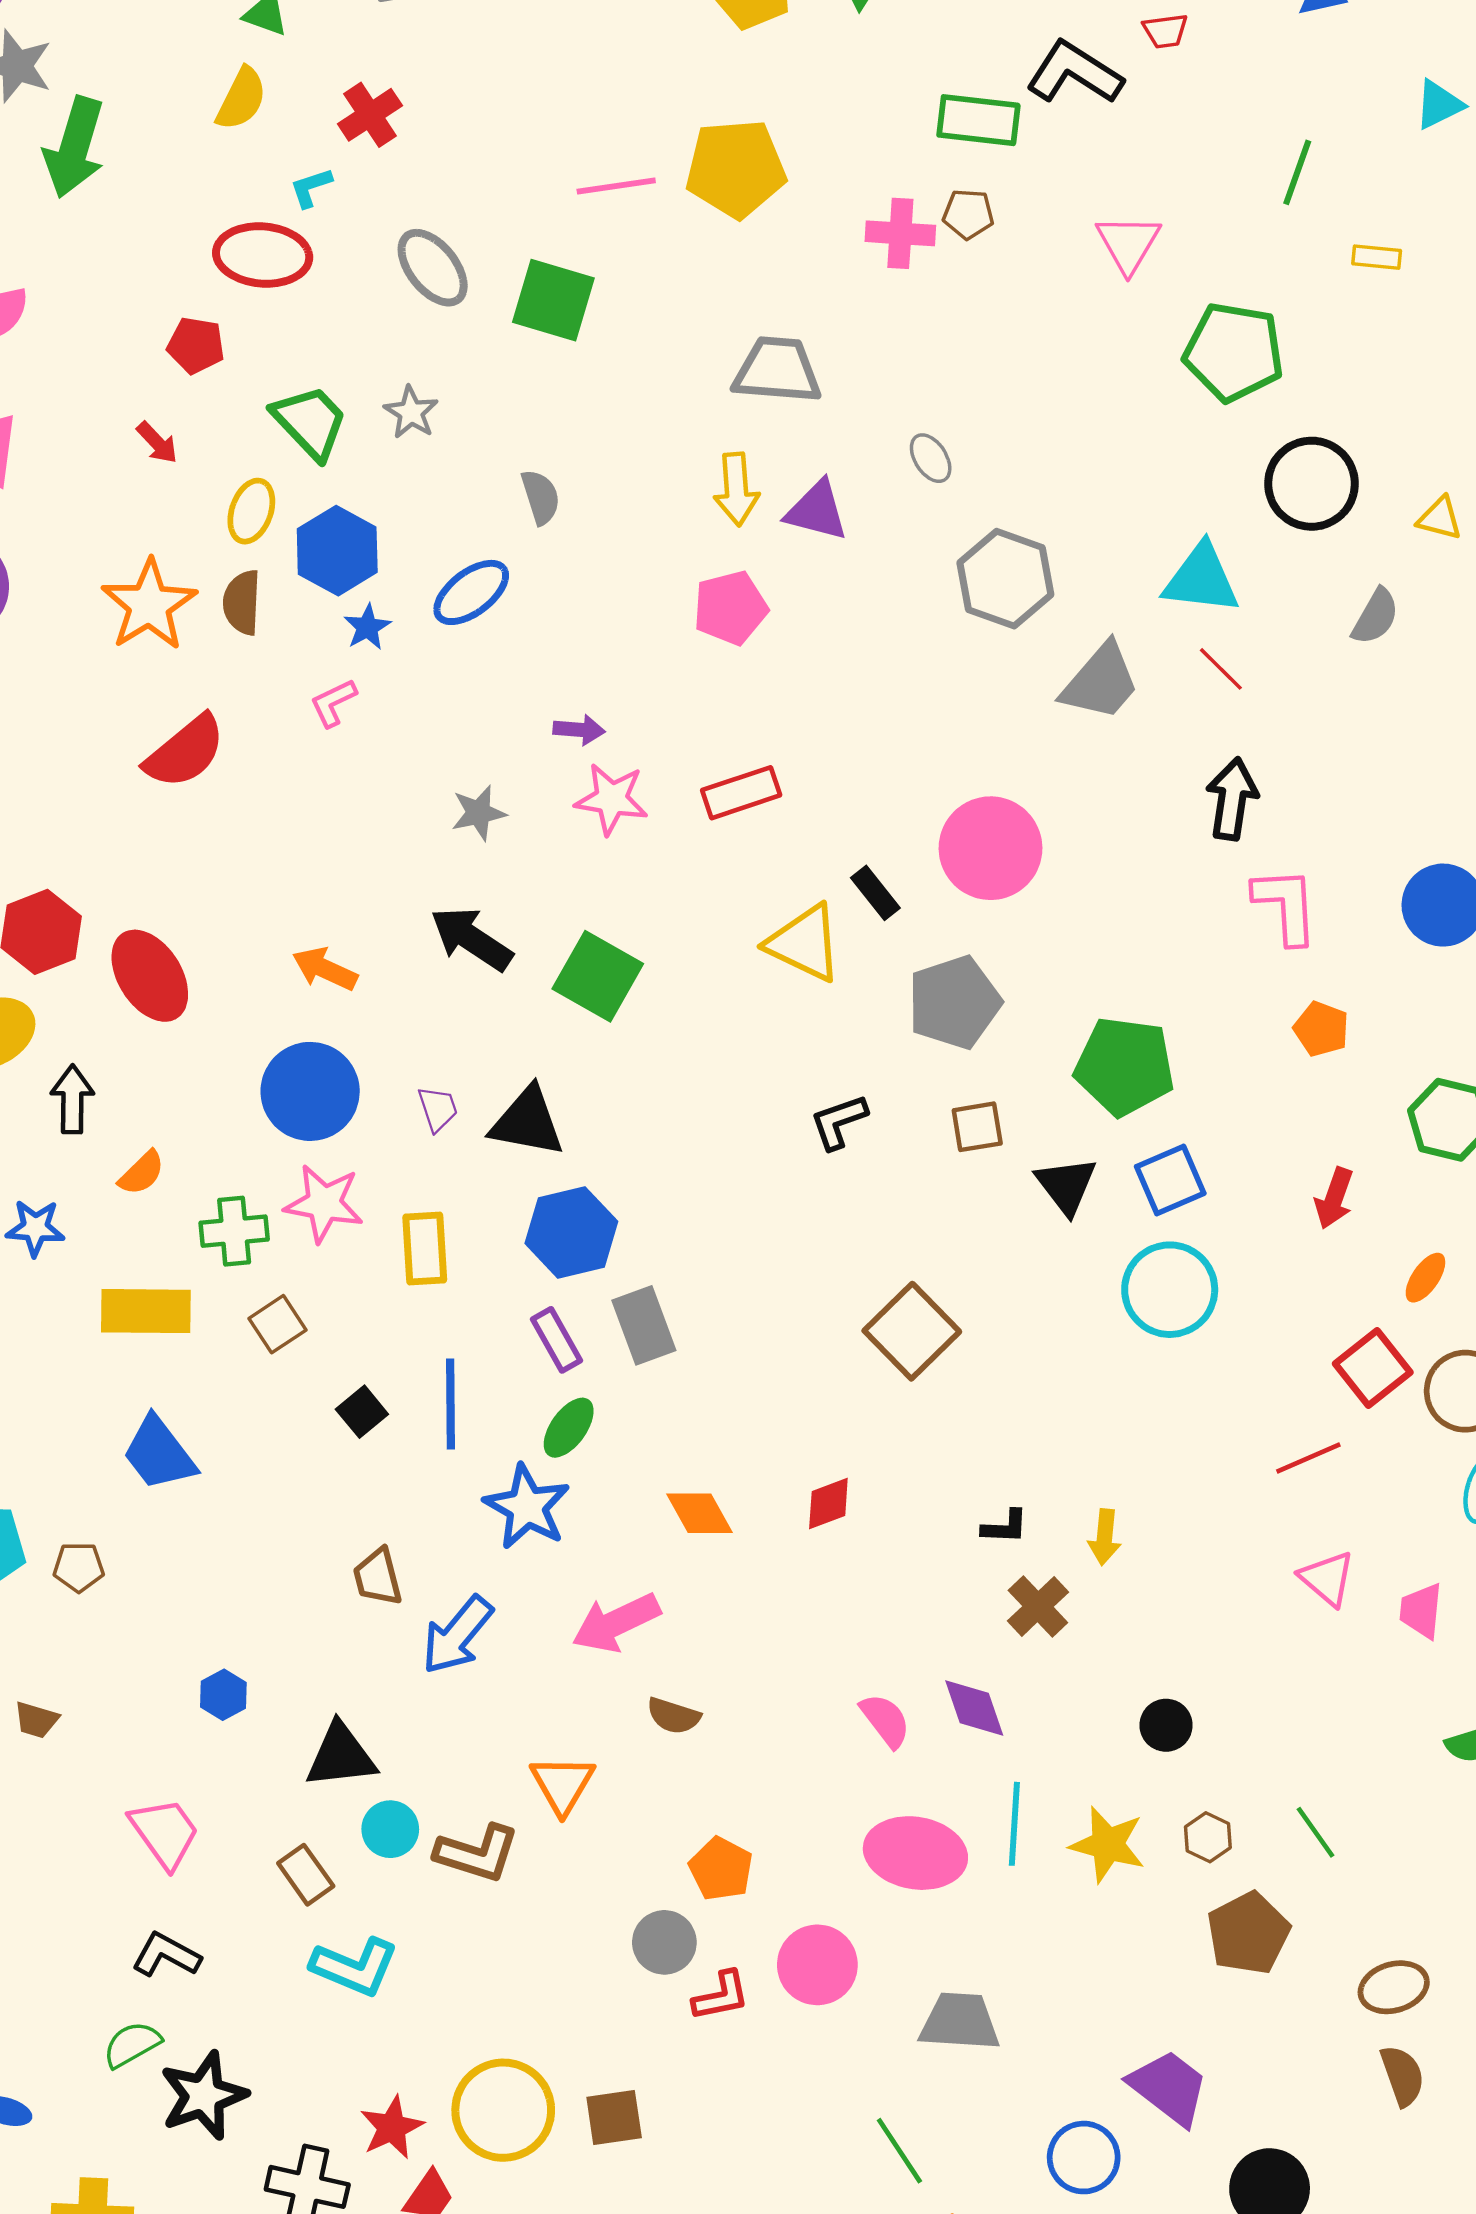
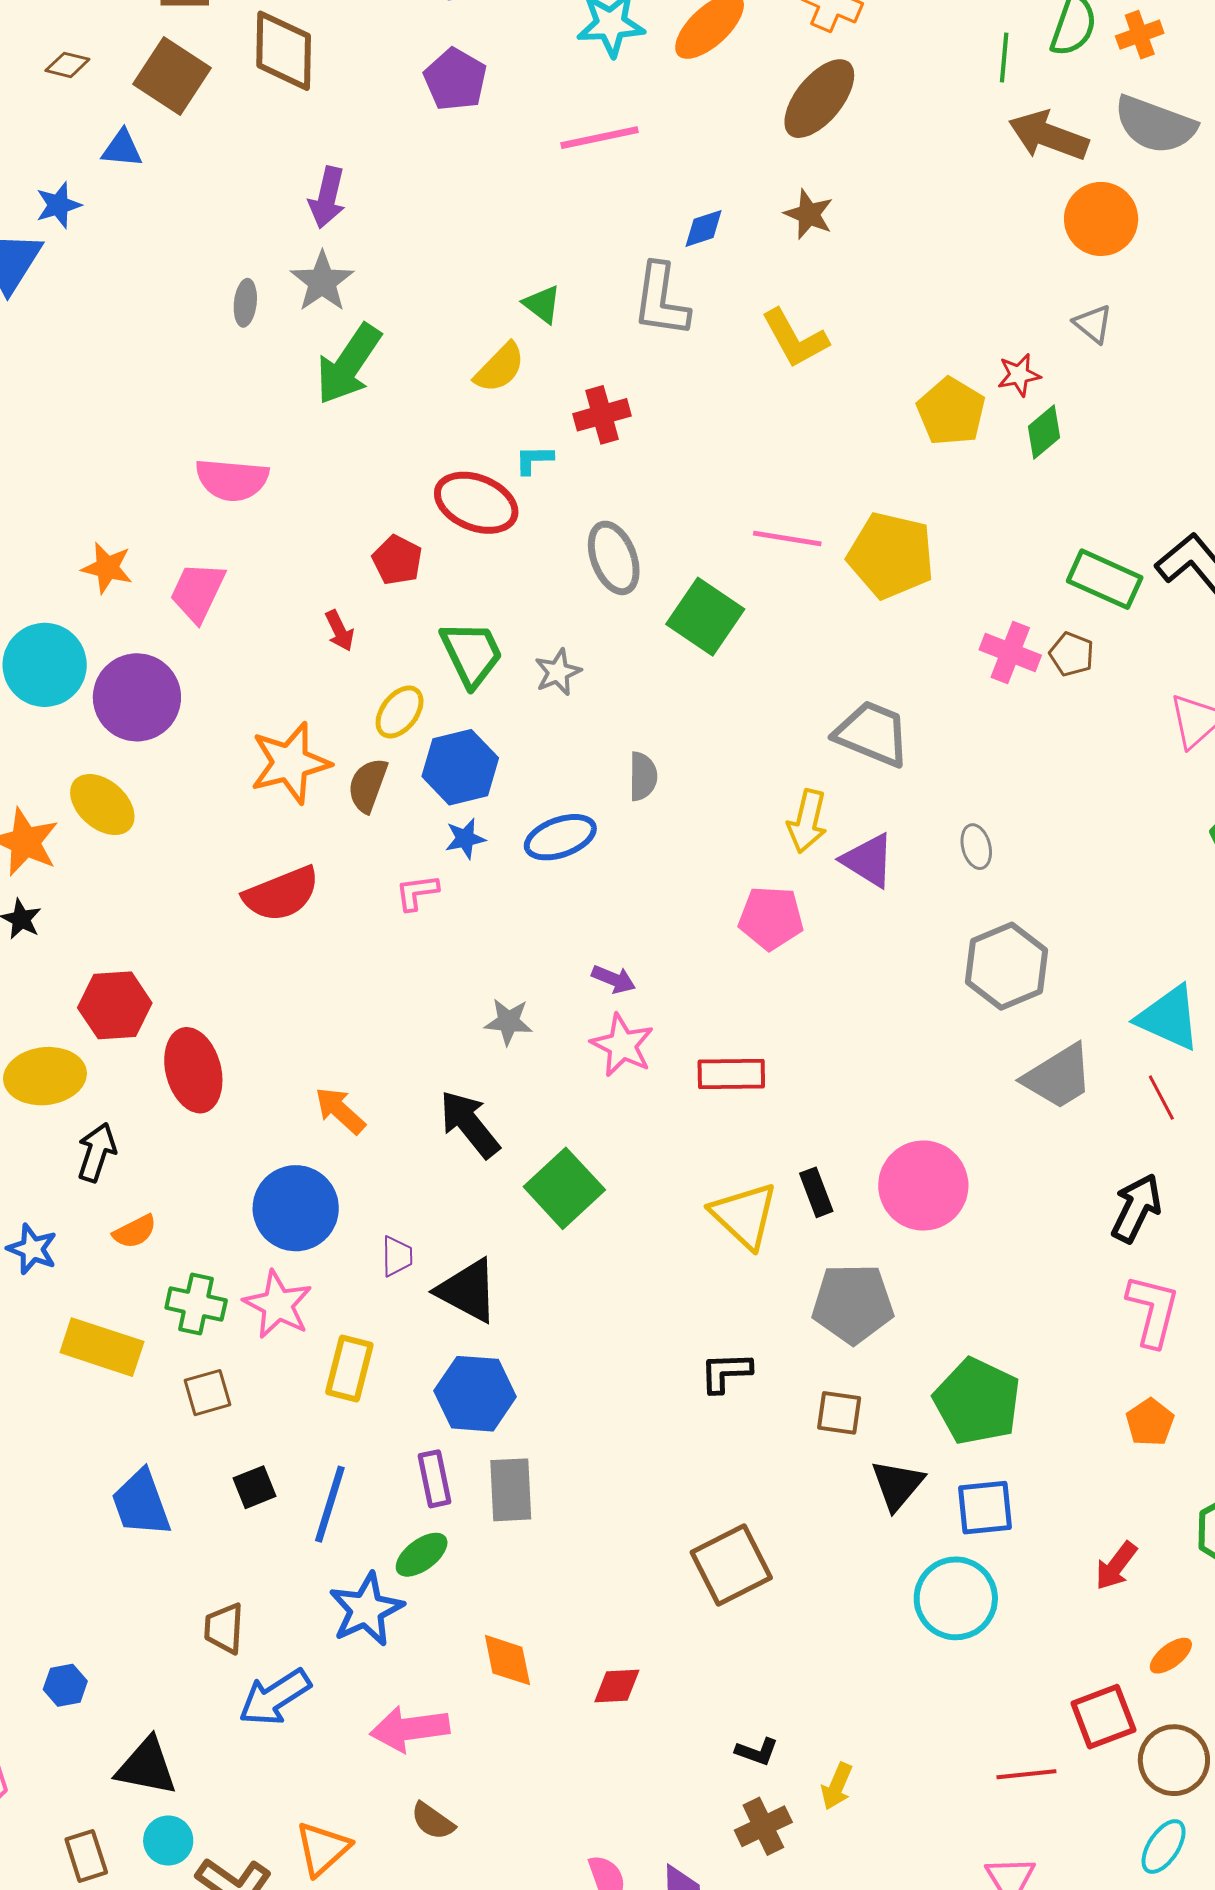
blue trapezoid: (159, 1453) -> (141, 1503), moved

